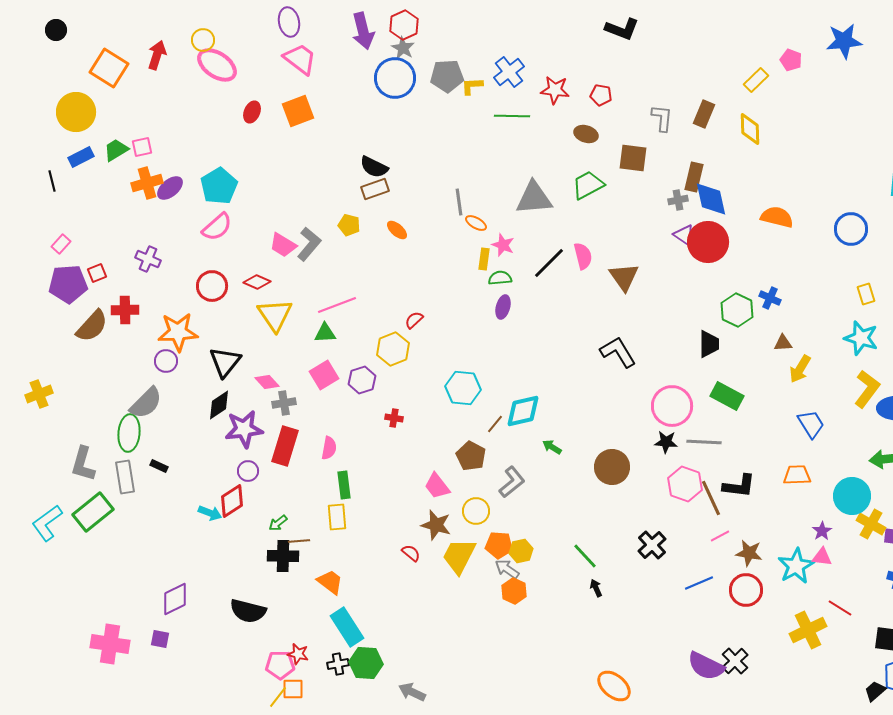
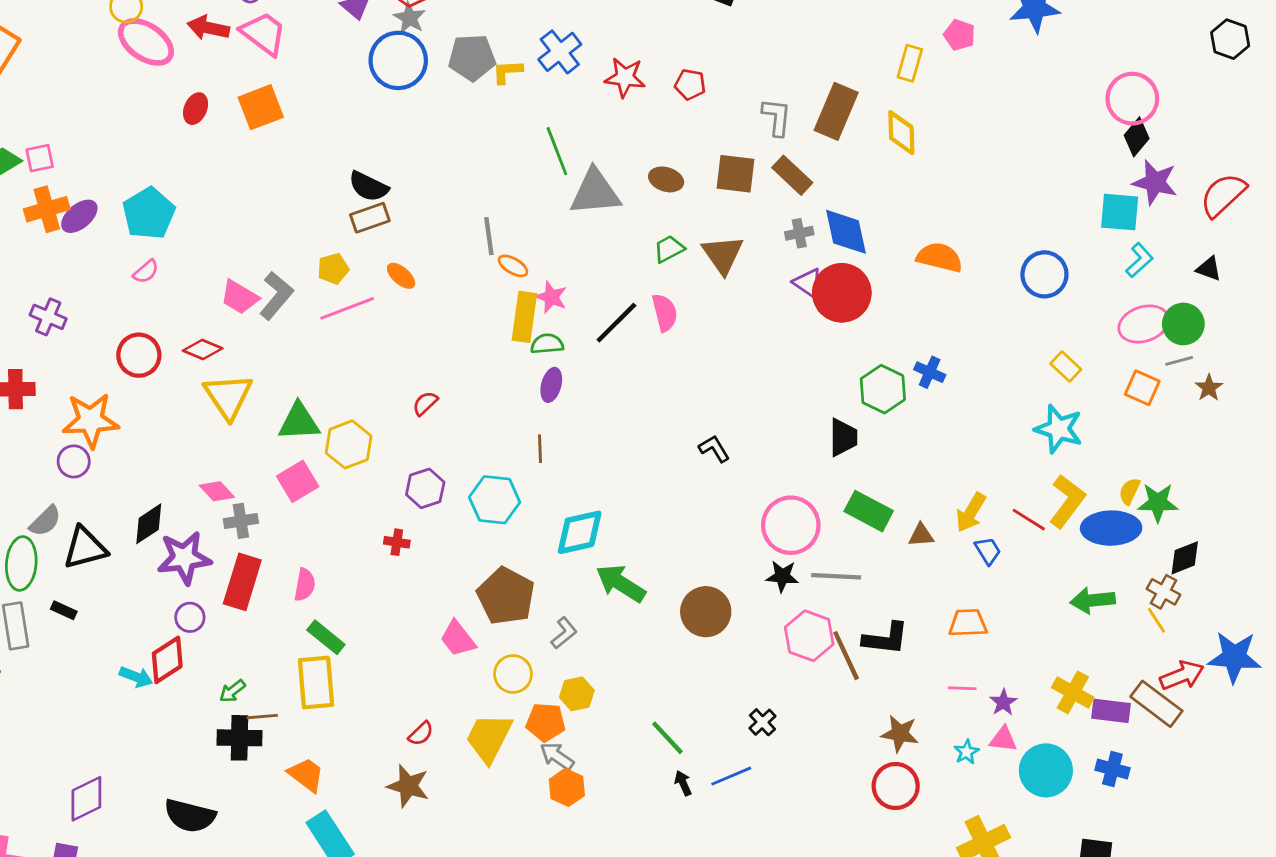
red arrow: (157, 55) -> (208, 28), moved, turned -96
yellow rectangle: (756, 80) -> (910, 63), turned -30
brown rectangle: (704, 114) -> (836, 111), size x1.4
green line: (512, 116) -> (557, 151), moved, turned 68
brown ellipse: (586, 134) -> (666, 179), moved
brown rectangle: (694, 177) -> (792, 175), moved, turned -60
green trapezoid: (588, 185) -> (669, 249), moved, size x0.7
gray triangle: (534, 198) -> (595, 192), moved
yellow pentagon: (349, 225) -> (333, 269), turned -30
pink semicircle: (217, 227) -> (146, 272), size x0.6
yellow rectangle: (484, 259) -> (524, 317), size x1.6
brown triangle: (624, 277) -> (723, 255), moved
yellow rectangle: (866, 294) -> (1066, 366), turned -30
pink line: (337, 305) -> (347, 308), moved
green triangle: (325, 333) -> (299, 422), size x1.4
brown triangle: (783, 343) -> (921, 535), moved
yellow hexagon: (393, 349) -> (349, 444), moved
black L-shape: (618, 352) -> (714, 449), size x0.6
black triangle: (225, 362) -> (85, 548), moved, turned 36
yellow arrow: (800, 369) -> (971, 512), moved
purple hexagon: (362, 380) -> (425, 488), moved
gray semicircle: (146, 403) -> (45, 521), size x0.7
brown line: (495, 424) -> (540, 449), moved, turned -42
blue trapezoid: (811, 424) -> (988, 551), size x0.7
green arrow: (552, 447) -> (621, 583), size x1.8
brown pentagon: (471, 456) -> (506, 596), size x1.4
gray L-shape: (512, 482) -> (564, 633), size x0.7
green rectangle: (344, 485) -> (326, 637), turned -44
cyan circle: (852, 496) -> (1046, 770), moved
yellow rectangle: (337, 517) -> (316, 683), size x1.4
brown star: (436, 525) -> (408, 786), moved
pink line: (720, 536) -> (962, 688), moved, turned 30
black cross: (652, 545) -> (762, 722), size x0.7
yellow hexagon: (521, 551) -> (577, 694), moved
red semicircle: (411, 553) -> (421, 734), turned 96
cyan star: (796, 566) -> (967, 752), size x0.5
blue line: (699, 583) -> (731, 776), moved
red line: (840, 608) -> (1029, 520), moved

